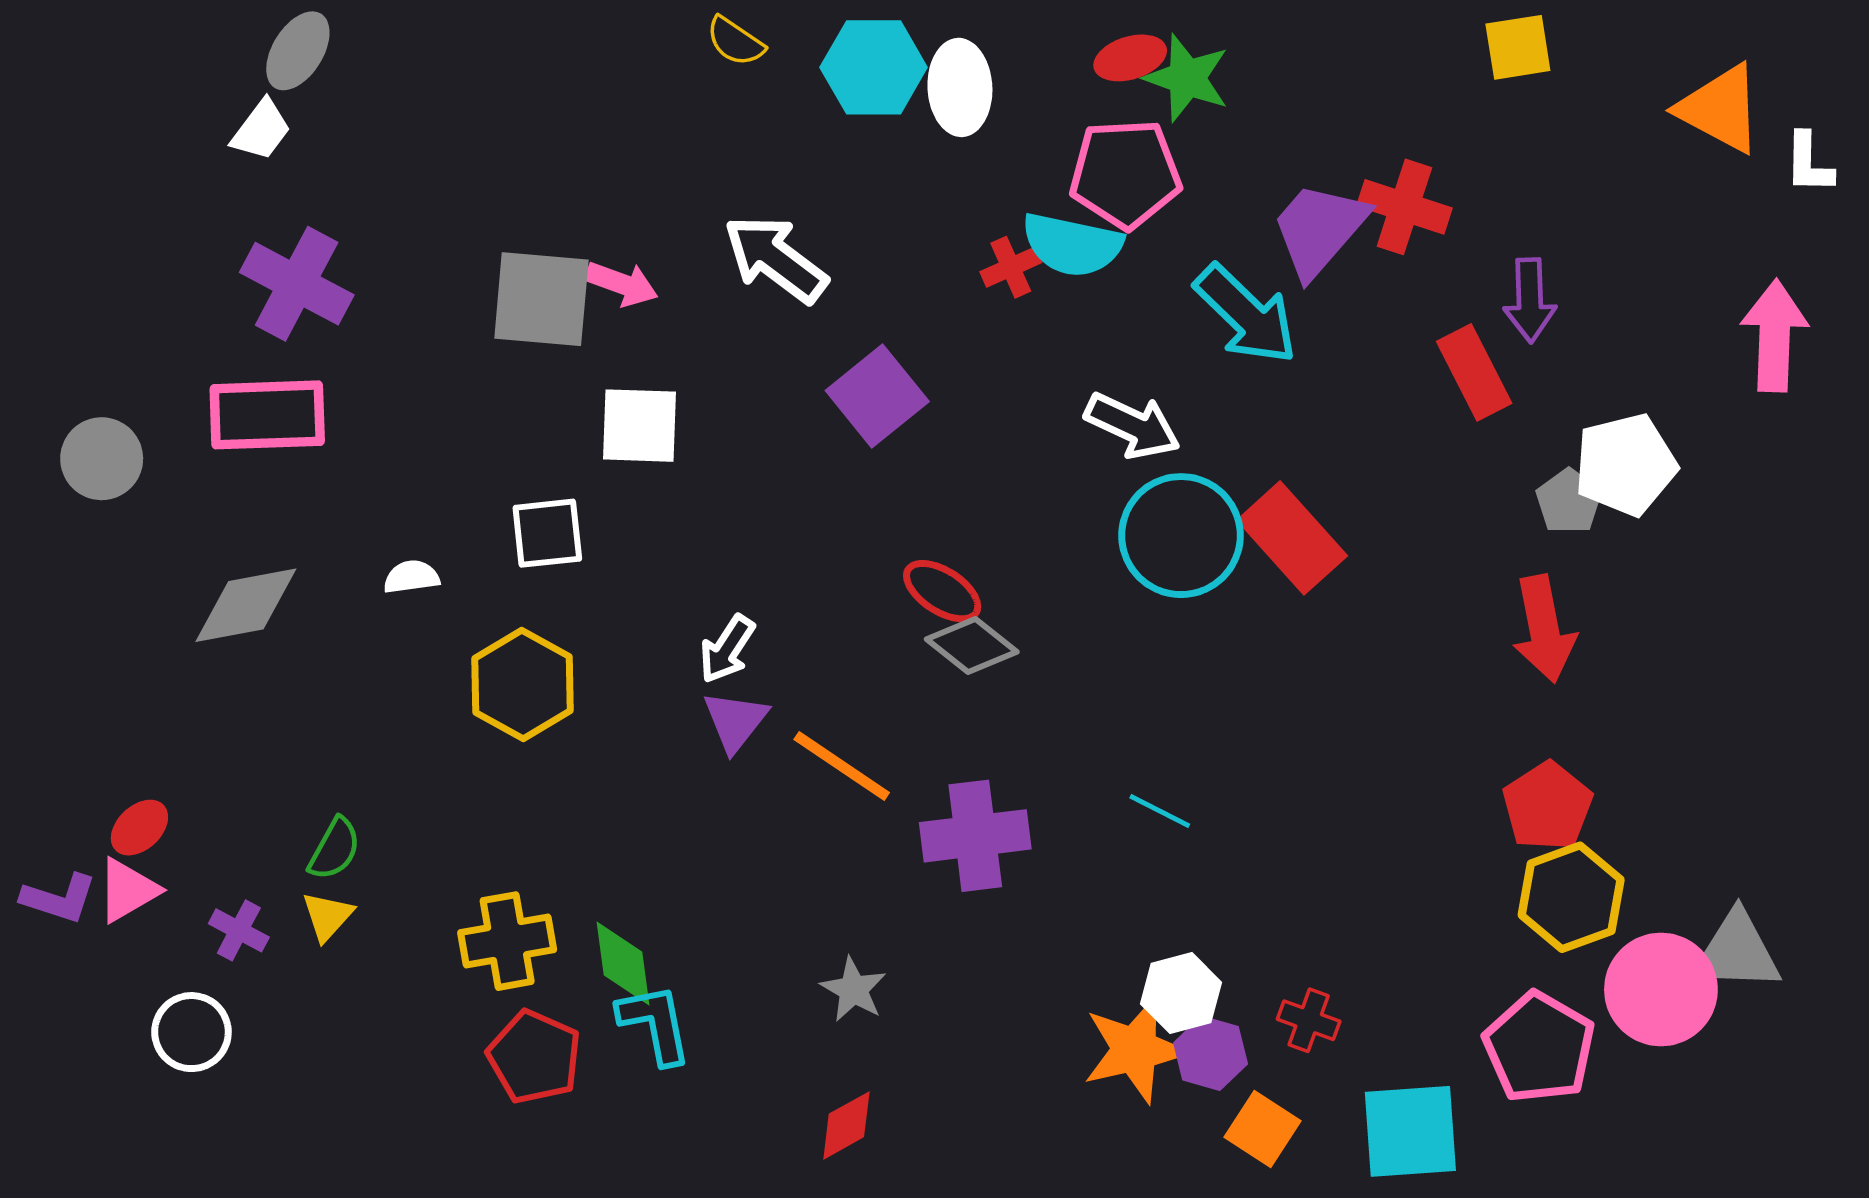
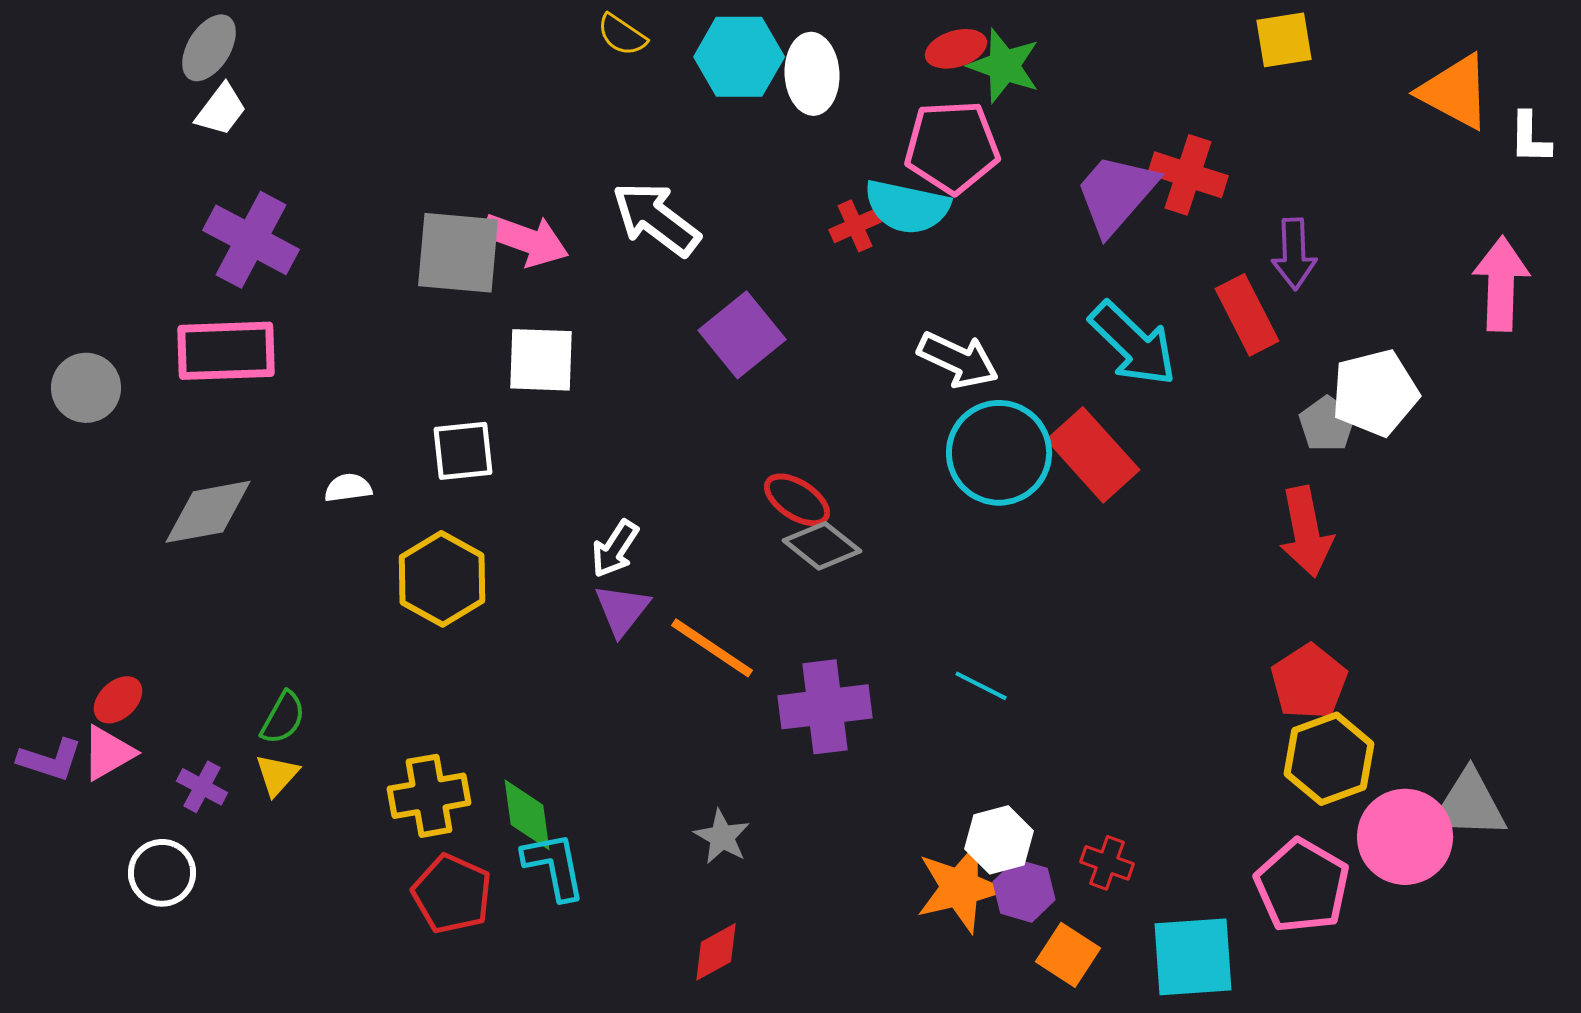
gray ellipse: (298, 51) -> (209, 48), moved
pink arrow: (622, 284) -> (526, 240), size x1.4
cyan arrow: (1246, 314) -> (1133, 344), moved

